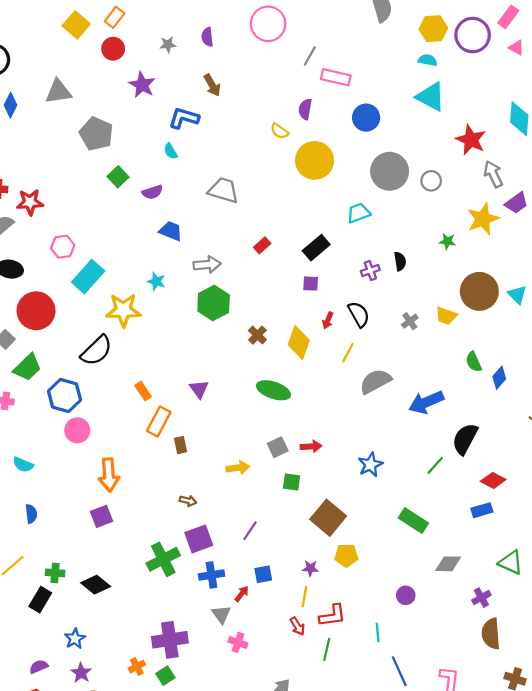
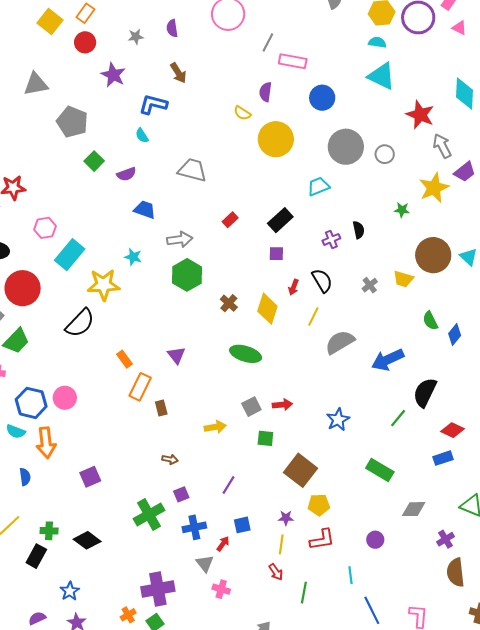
blue hexagon: (65, 395) -> (31, 403), moved
orange arrow: (109, 475) -> (46, 443), moved
purple square: (199, 539) -> (181, 494), size x0.6
red L-shape: (332, 616) -> (322, 540), moved

